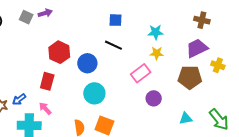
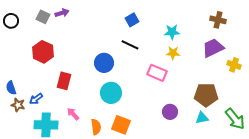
blue square: (115, 20) -> (132, 20), turned -32
red hexagon: (59, 52) -> (43, 52), moved
pink rectangle: (141, 73) -> (157, 73), turned 60
brown pentagon: (190, 77) -> (206, 95), moved
purple circle: (154, 98) -> (170, 112), moved
pink arrow: (45, 108) -> (73, 114), moved

